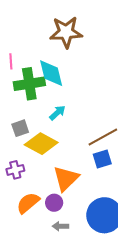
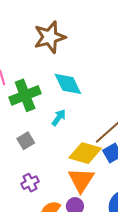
cyan diamond: (51, 73) -> (68, 84), moved
yellow diamond: (41, 144) -> (85, 153), moved

